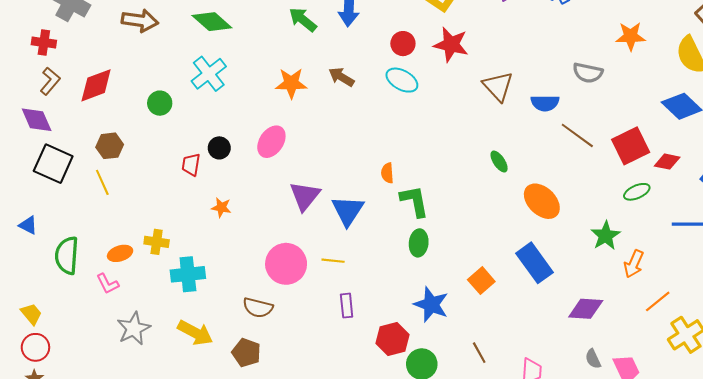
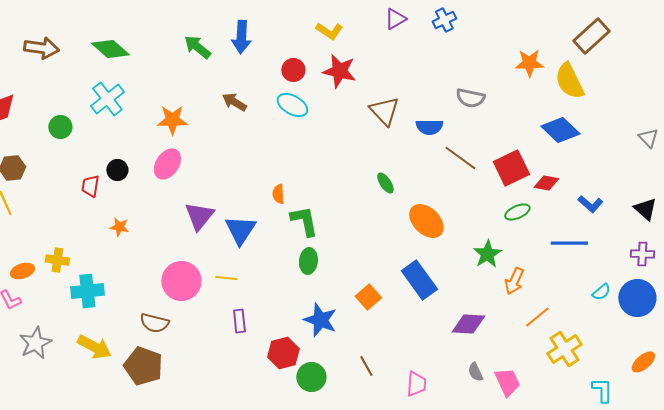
orange star: (631, 36) -> (529, 63), moved
orange star: (291, 83) -> (172, 120), moved
brown pentagon: (246, 353) -> (143, 366), size x1.4

